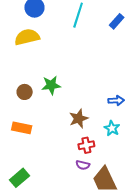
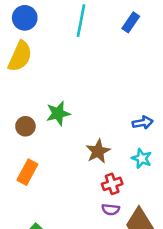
yellow semicircle: (27, 37) -> (20, 56), turned 135
orange rectangle: (22, 128) -> (27, 172), turned -66

